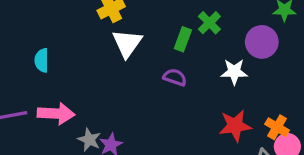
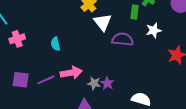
white star: (234, 72) -> (154, 30), moved
purple semicircle: (175, 77) -> (123, 39), moved, size x1.5

